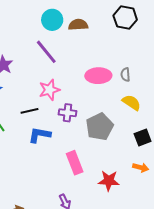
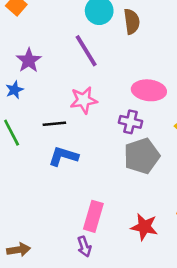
brown semicircle: (78, 25) -> (132, 21), turned 78
purple cross: (67, 113) -> (130, 122), moved
pink rectangle: (75, 163) -> (93, 216), moved, turned 30

